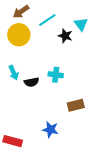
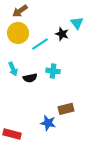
cyan line: (47, 20) -> (40, 44), moved
brown rectangle: (76, 105) -> (66, 109), moved

